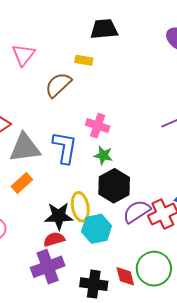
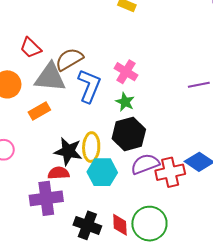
brown semicircle: (58, 85) -> (69, 59), moved

